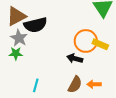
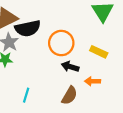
orange circle: (86, 41) -> (61, 43), moved
orange arrow: (94, 84) -> (93, 81), moved

